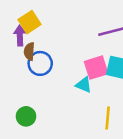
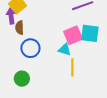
blue circle: (40, 63) -> (30, 48), moved
yellow line: (108, 118) -> (72, 67), moved

